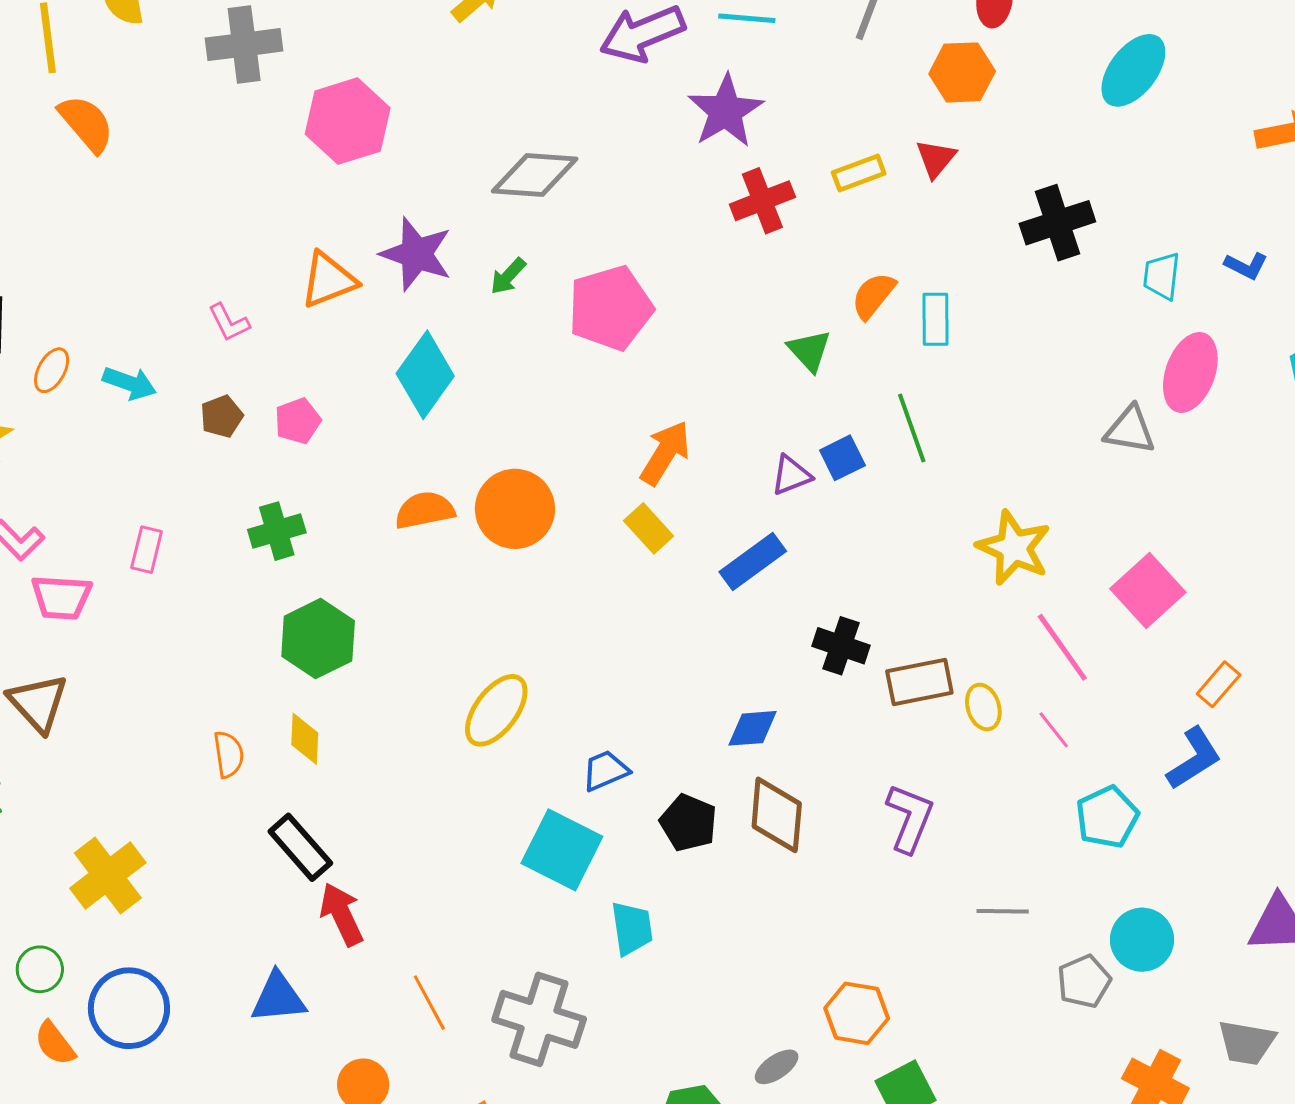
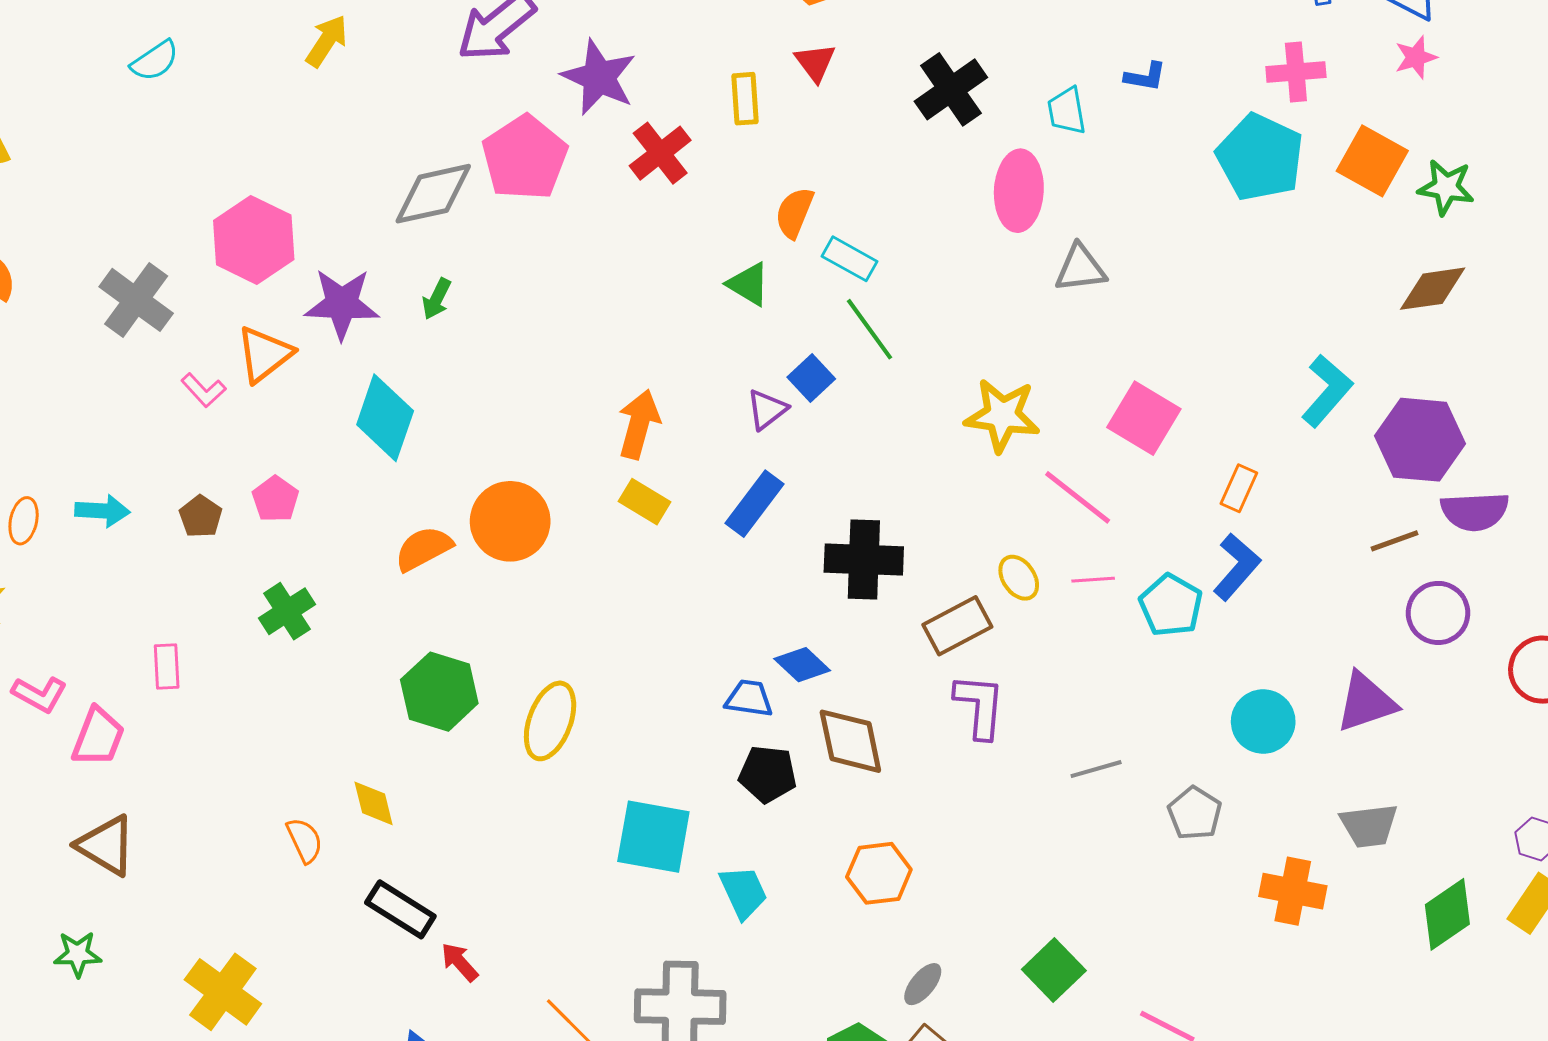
gray cross: (244, 45) -> (136, 300), moved, turned -30
pink hexagon: (348, 121) -> (254, 240), moved
yellow rectangle: (859, 173) -> (745, 99), turned -57
pink pentagon: (610, 308) -> (525, 158), moved
cyan rectangle: (935, 319) -> (850, 259), moved, turned -44
pink L-shape: (229, 322) -> (203, 390), moved
pink ellipse: (1190, 372) -> (1019, 191), moved
pink trapezoid: (61, 597) -> (98, 737), turned -56
green hexagon: (318, 639) -> (439, 692), moved
black cross: (841, 646) -> (864, 560), size x1.4
brown rectangle: (919, 682) -> (957, 626), moved
blue diamond: (752, 728) -> (802, 665), turned 64
pink line: (1054, 730) -> (1093, 580), turned -39
blue trapezoid: (605, 771) -> (749, 698), moved, turned 48
cyan pentagon: (1107, 817) -> (1171, 605), moved
red arrow: (342, 914) -> (460, 962), size x0.7
cyan circle: (1142, 940) -> (1263, 722), moved
orange hexagon: (857, 1013) -> (879, 873), moved

